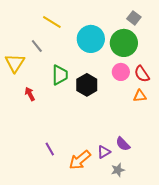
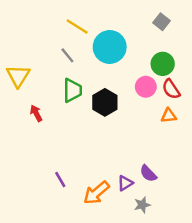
yellow line: (52, 22) -> (77, 27), moved
green circle: (124, 43) -> (163, 64), moved, size x0.7
gray line: (37, 46) -> (67, 55), moved

